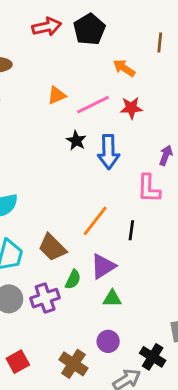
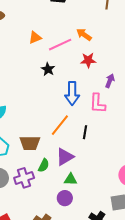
orange arrow: (124, 68) -> (84, 35), moved
red star: (131, 108) -> (88, 60), moved
blue arrow: (108, 152) -> (72, 93), moved
brown trapezoid: (52, 247) -> (30, 143), turned -45
purple circle: (108, 341) -> (65, 198), moved

